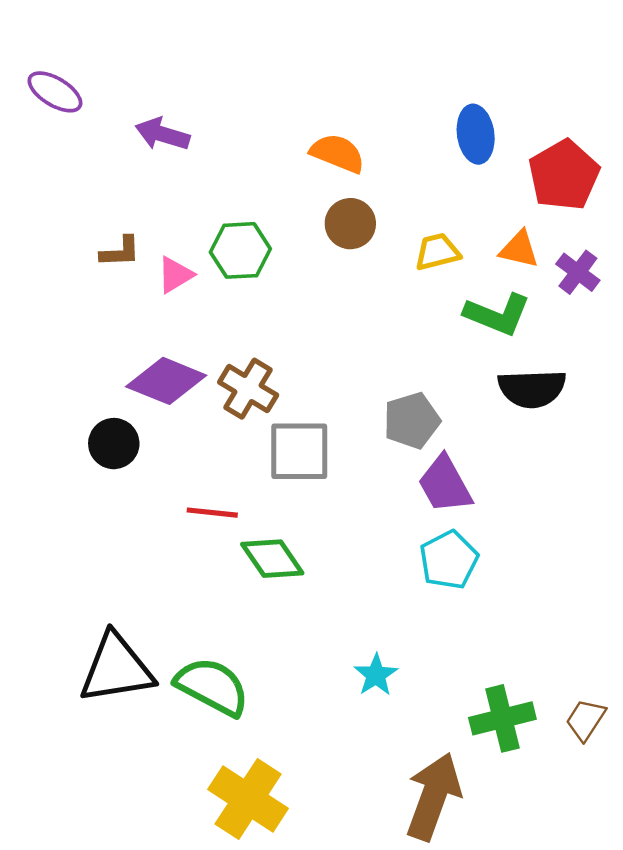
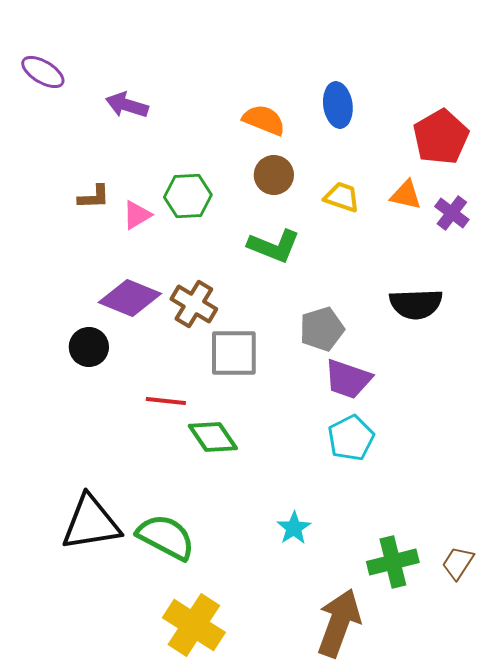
blue ellipse: (476, 134) -> (338, 105), moved
yellow trapezoid: (437, 252) -> (342, 197), turned 33
green L-shape: (497, 314) -> (274, 246), moved
purple trapezoid: (445, 484) -> (348, 379), turned -42

